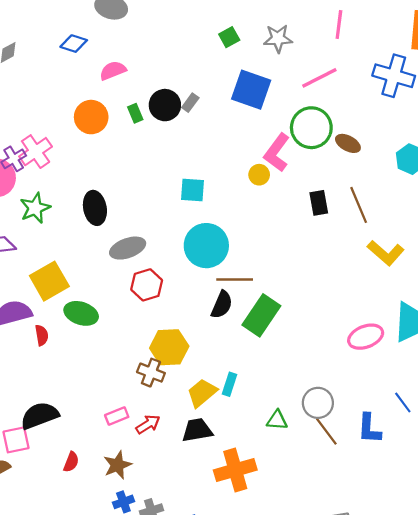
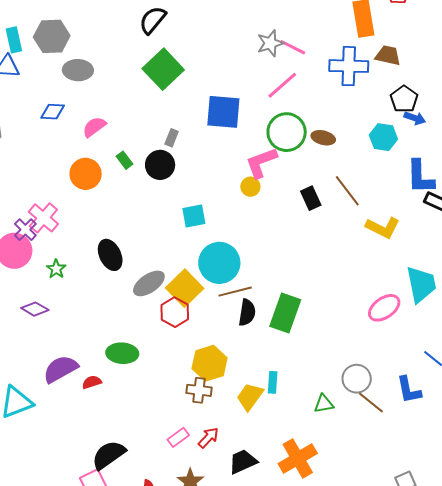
pink line: (339, 24) -> (293, 47), moved, turned -56
green square: (229, 37) -> (163, 69), moved, size x2.0
gray star: (278, 39) -> (270, 43), moved
black circle: (165, 105) -> (160, 165), moved
pink L-shape: (277, 153) -> (261, 163), turned 48
green star: (35, 208) -> (56, 269), size x0.7
brown line: (235, 280) -> (235, 292), moved
yellow square: (49, 281) -> (185, 288), moved
red semicircle: (42, 335) -> (92, 382), turned -84
black trapezoid: (197, 430) -> (243, 462), moved

